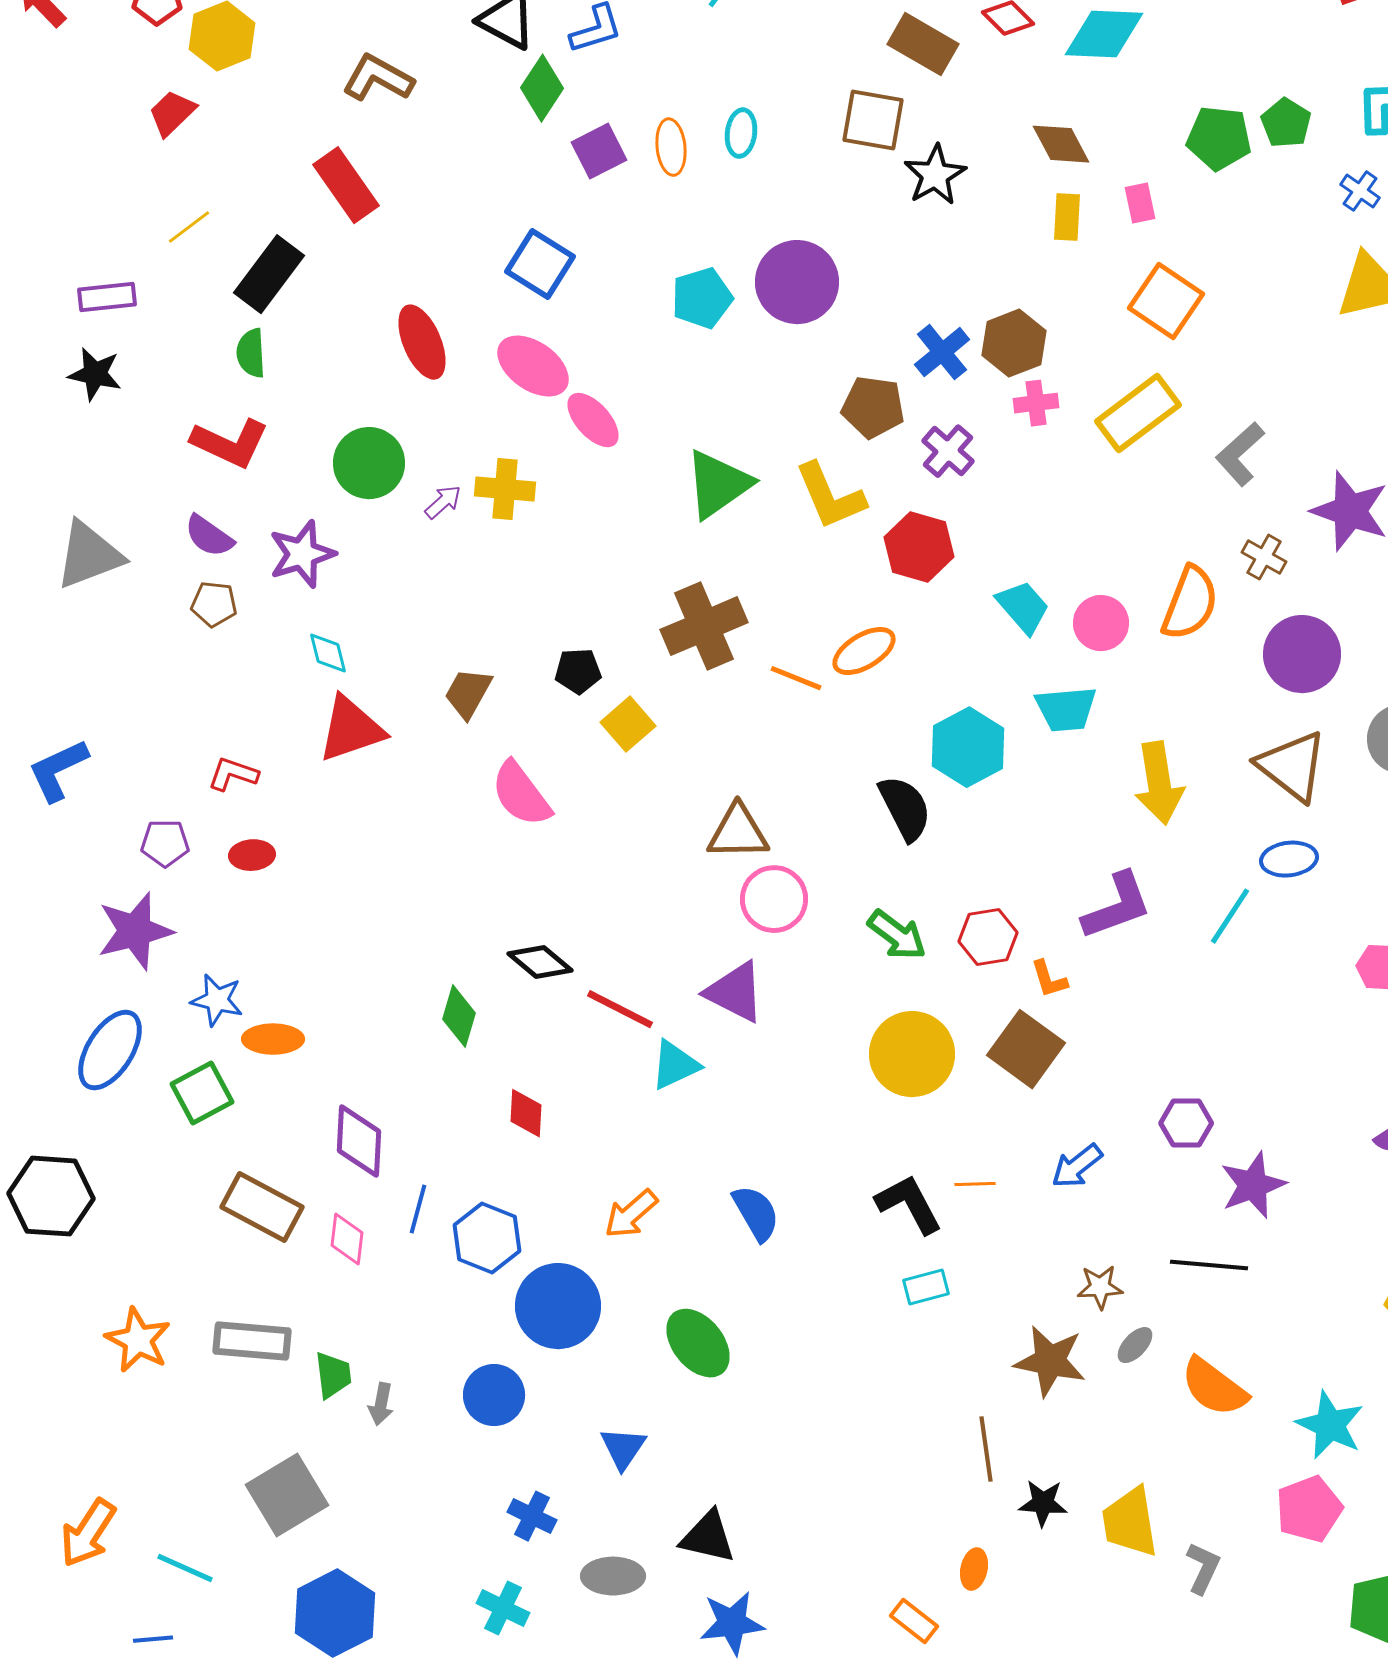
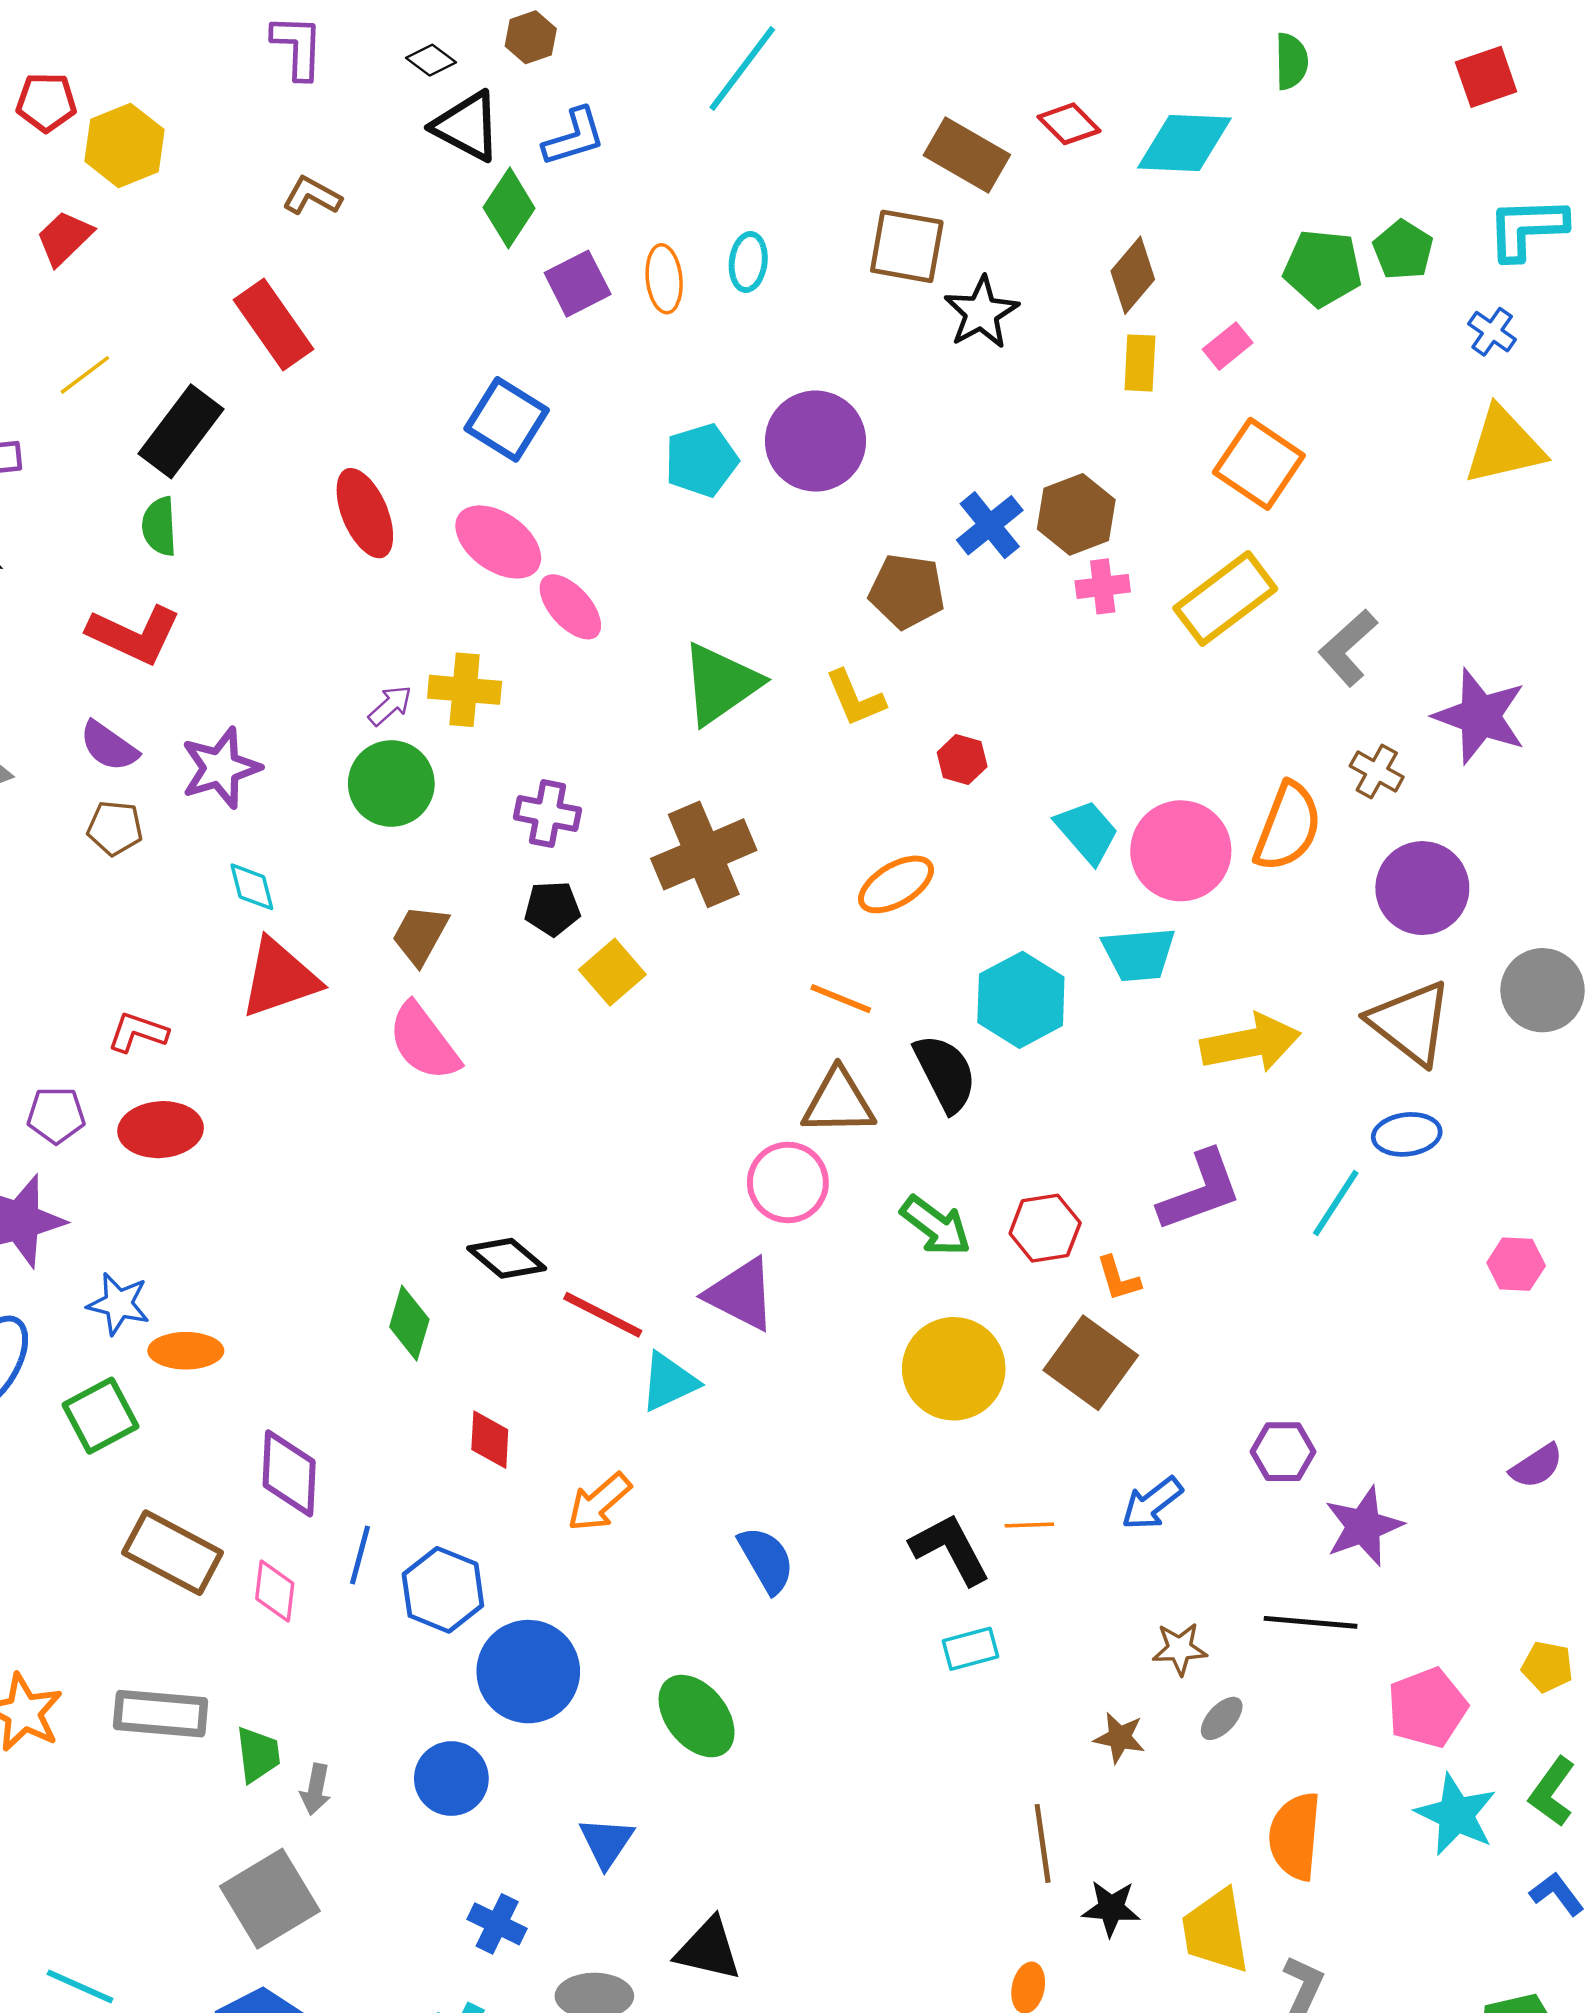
brown L-shape: (378, 78) -> (312, 196), size x0.7
brown diamond: (1061, 144) -> (1133, 275), turned 68
pink rectangle: (1140, 203) -> (1228, 346), turned 63
purple cross: (948, 451) -> (548, 814), moved, turned -30
green circle: (369, 463) -> (391, 784), moved
yellow L-shape: (830, 496) -> (855, 698), size x0.7
red hexagon: (919, 547) -> (962, 759), size x0.6
pink circle: (1101, 623) -> (1181, 851), size x1.5
orange line: (796, 678) -> (841, 999), moved
yellow arrow: (1159, 783) -> (1251, 1043), turned -92
pink semicircle: (521, 794) -> (424, 1042), moved
brown triangle: (738, 832) -> (838, 1102), moved
red ellipse: (252, 855) -> (161, 1130), size x1.5
orange arrow: (631, 1214) -> (599, 1502), moved
brown star: (1050, 1361) -> (1120, 1738), size x0.6
orange semicircle: (1214, 1387) -> (1295, 1836), moved, turned 58
gray square: (287, 1495) -> (270, 1899), moved
pink pentagon: (1309, 1509) -> (1427, 1708), moved

